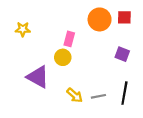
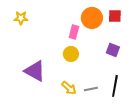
yellow star: (23, 29) -> (21, 18), moved
pink rectangle: (69, 39) -> (74, 32), moved
yellow circle: (63, 57) -> (71, 54), moved

